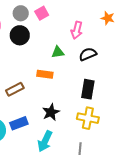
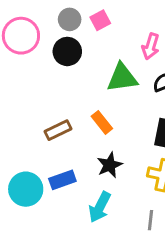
green triangle: (58, 52) -> (122, 78), size x1.6
orange rectangle: (45, 74) -> (102, 122), moved, turned 42

